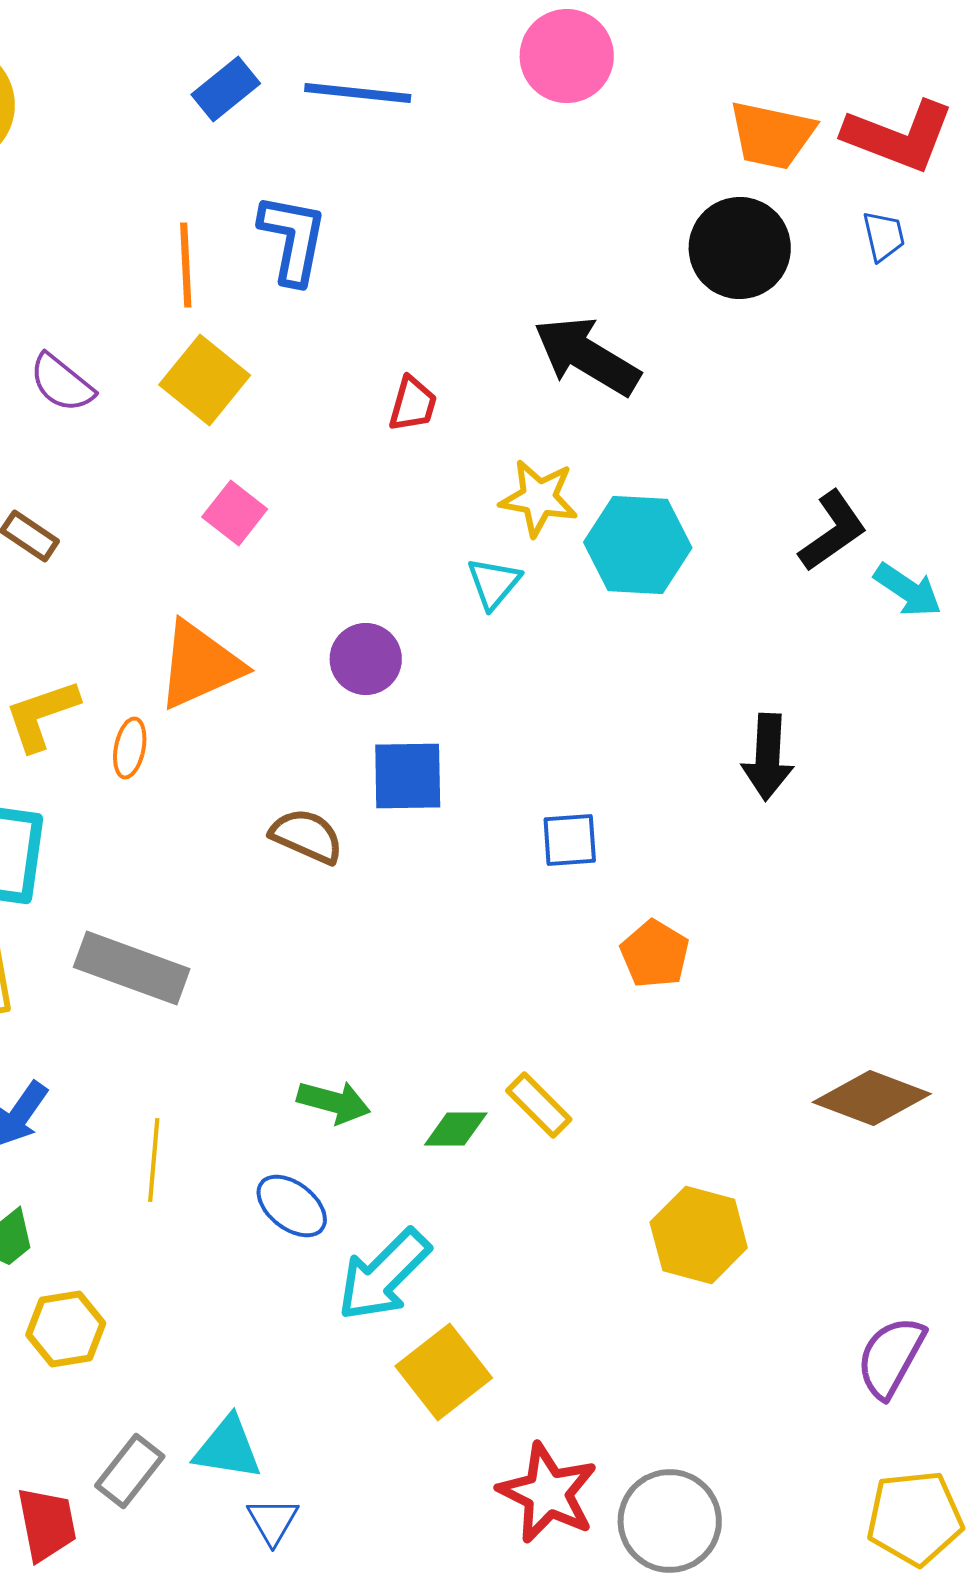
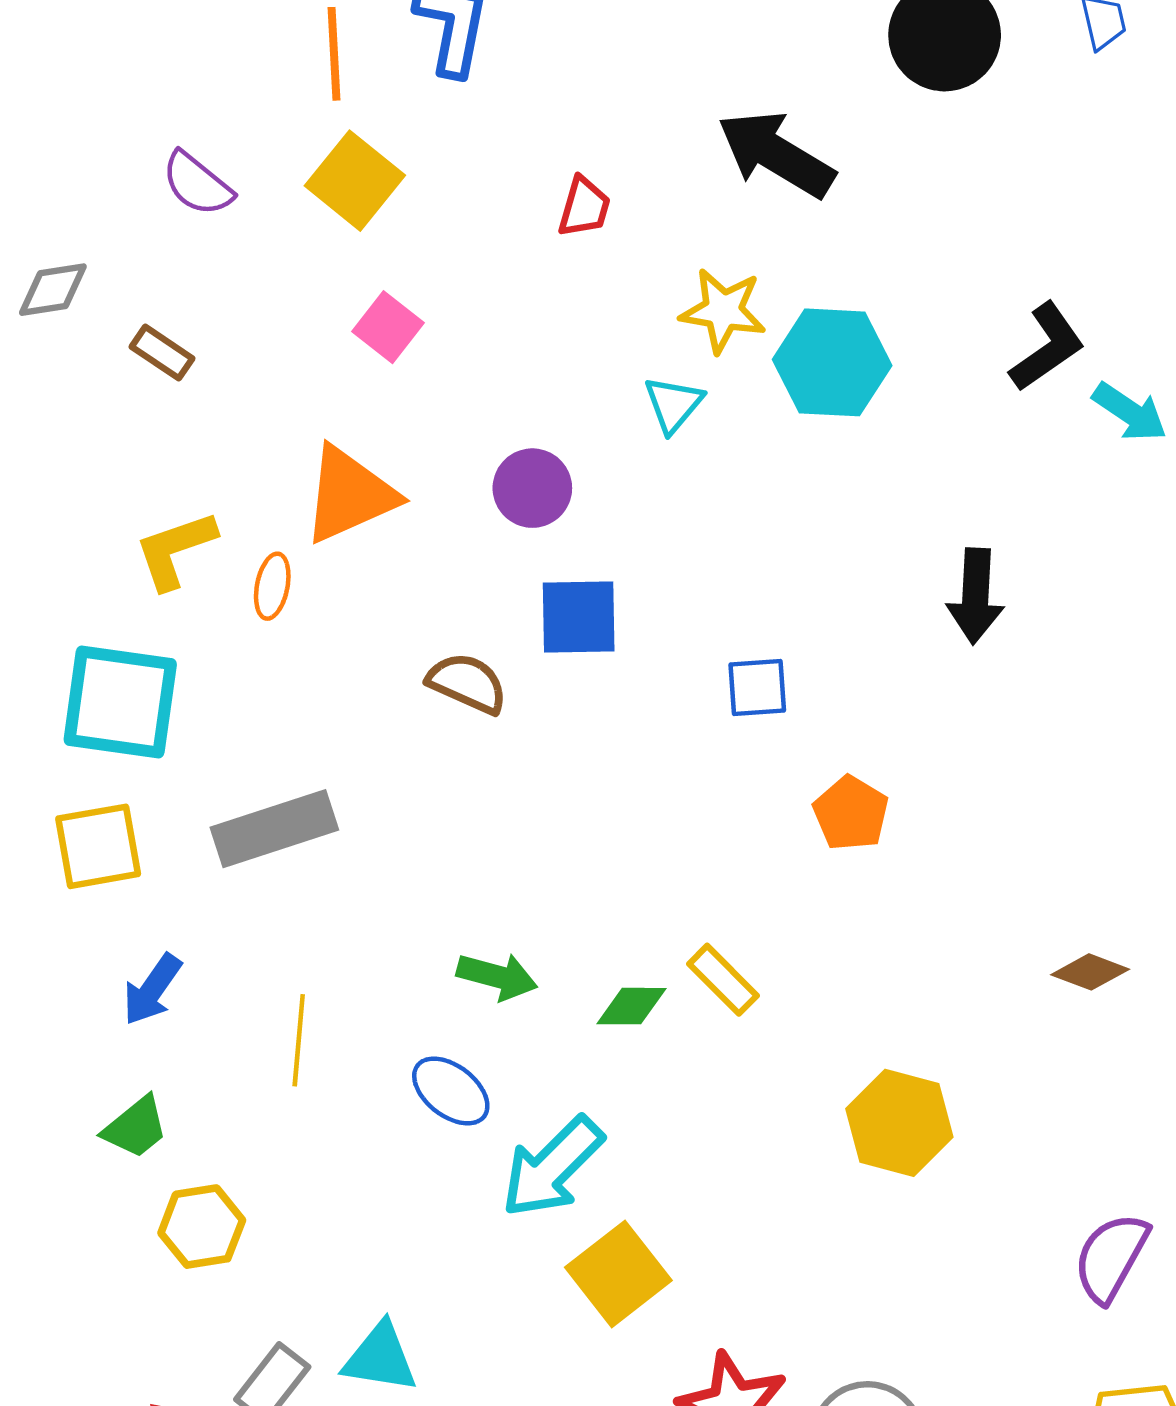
gray rectangle: (132, 968) -> (274, 829), turned -38
brown diamond: (872, 1098) -> (1090, 972), size x0.6

